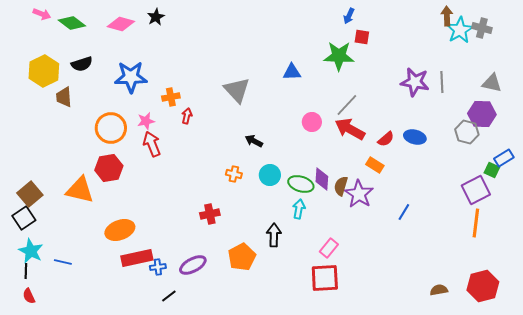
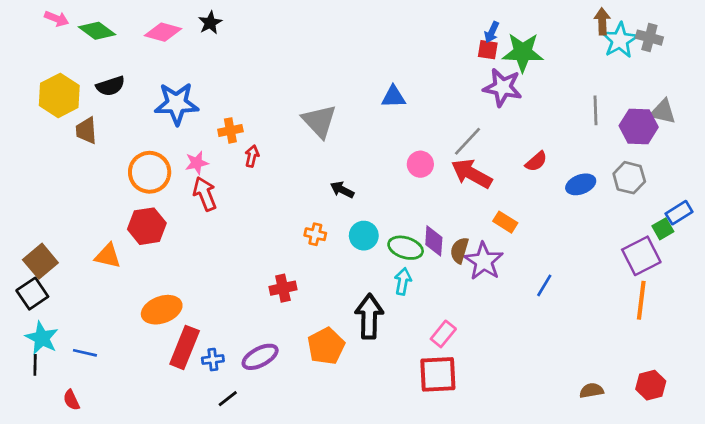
blue arrow: (349, 16) -> (492, 32), moved
green star: (339, 56) -> (523, 52), moved
purple star: (415, 82) -> (503, 87), moved
purple hexagon: (482, 114) -> (639, 126), moved
blue ellipse: (415, 137) -> (581, 184), moved, turned -35
red semicircle: (386, 139) -> (536, 161), moved
green square: (492, 170) -> (663, 229), turned 35
orange triangle: (80, 190) -> (108, 256), size x0.7
black arrow: (274, 235) -> (369, 316), size x1.4
red rectangle: (137, 258) -> (185, 347), turned -56
red hexagon: (483, 286) -> (651, 385), size x0.7
red semicircle: (29, 296) -> (71, 400), moved

